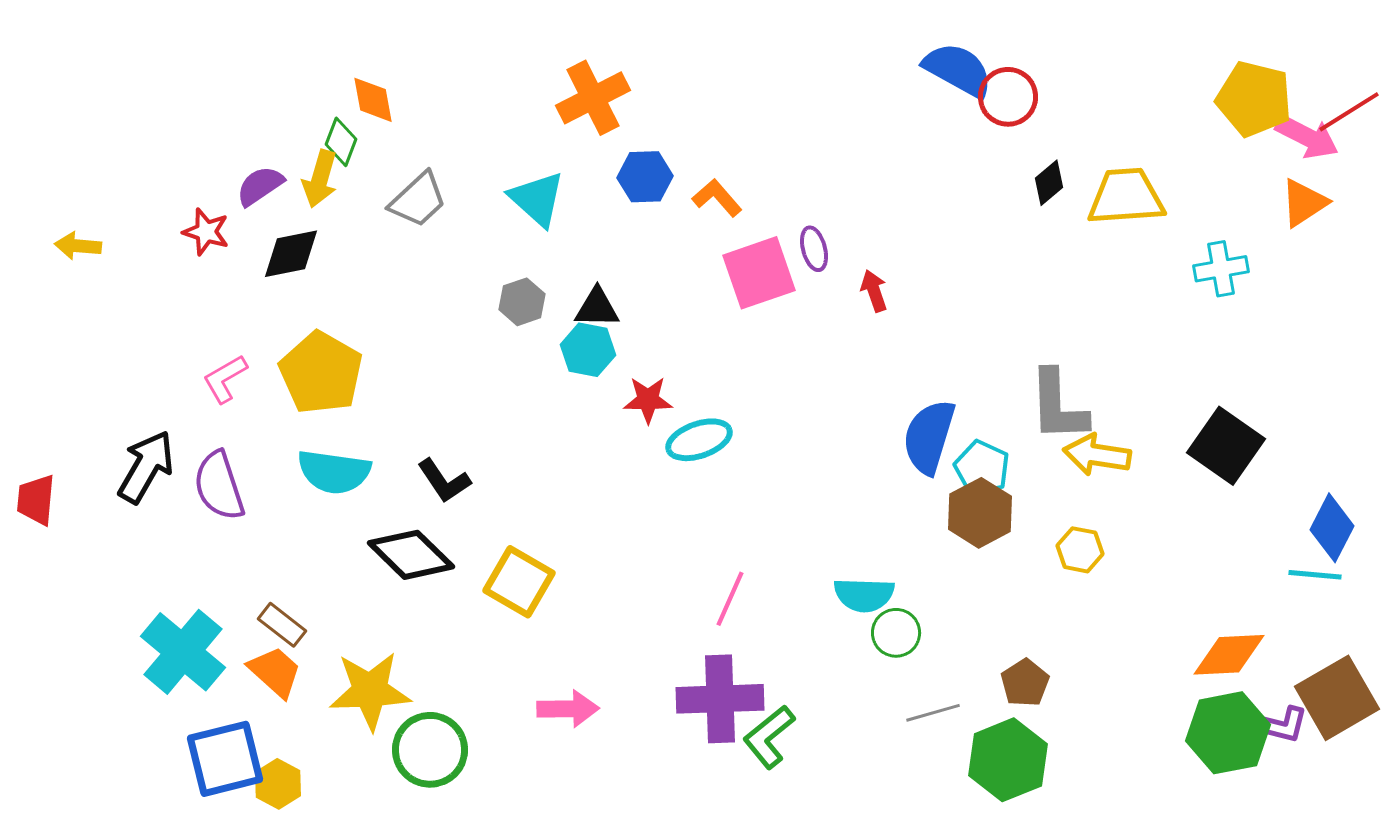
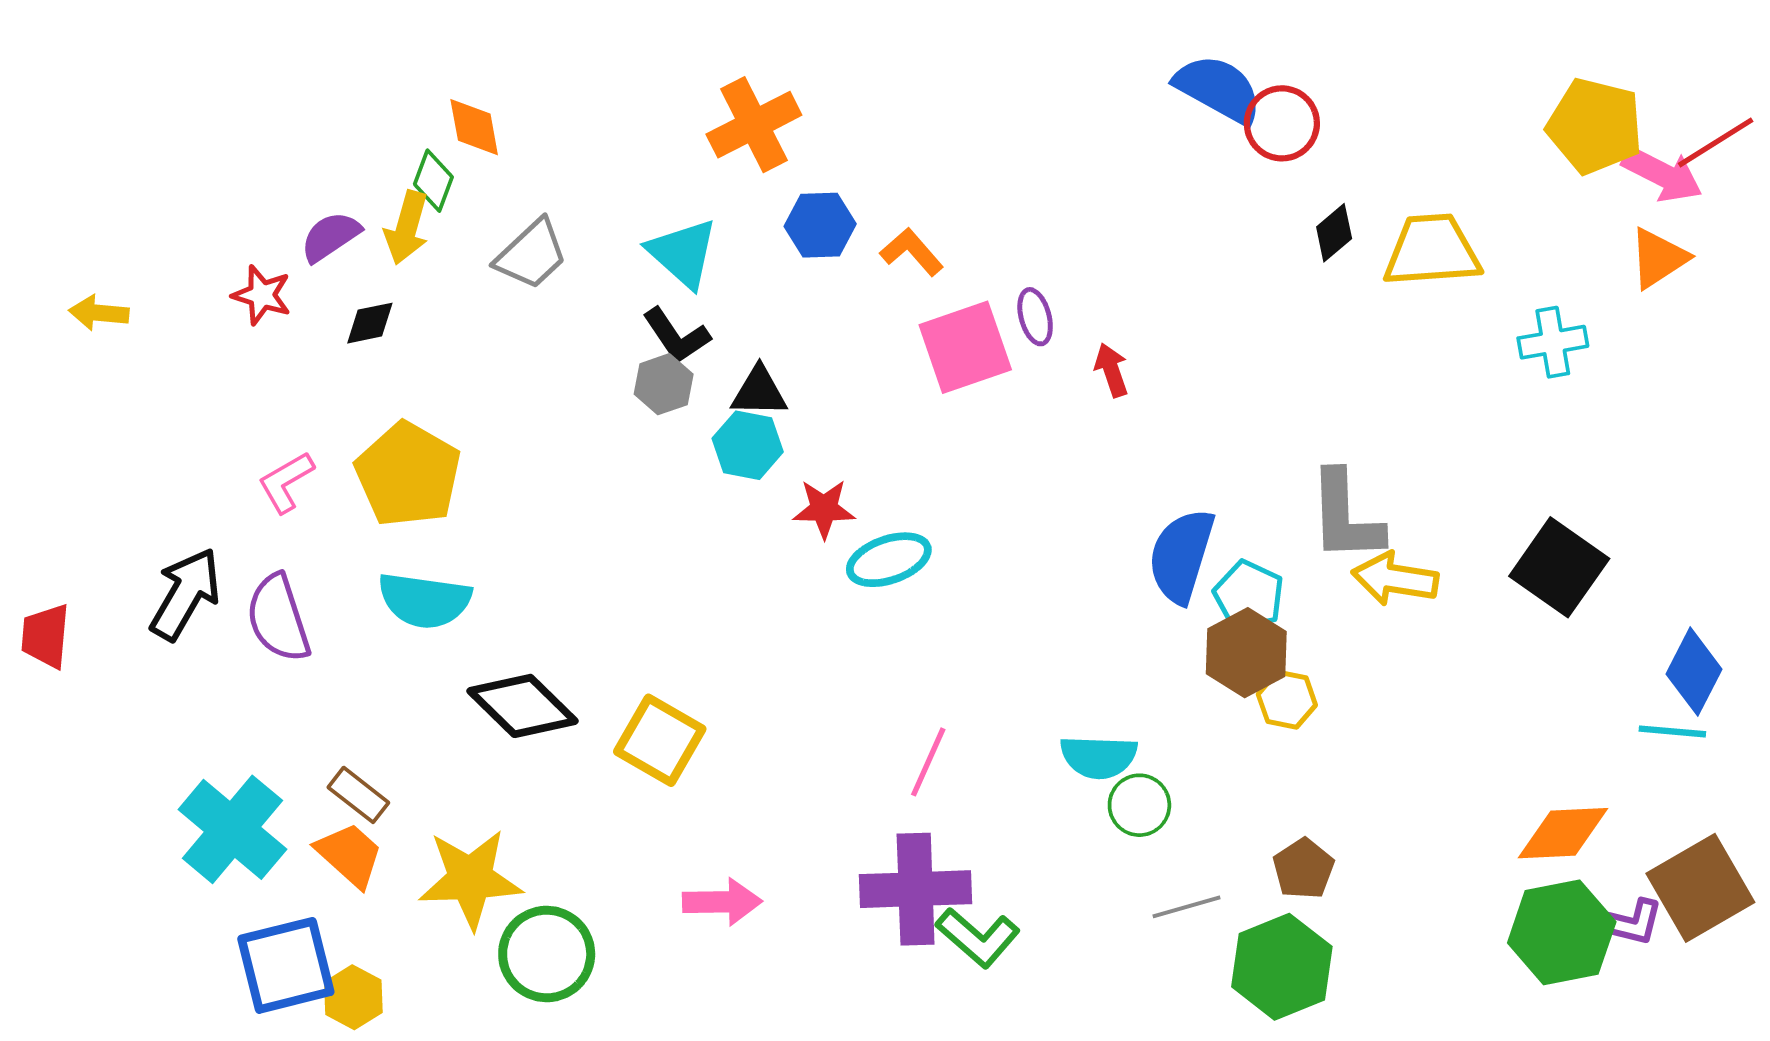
black diamond: (291, 254) -> (370, 323), size x0.7
black L-shape: (444, 481) -> (676, 336), moved
yellow hexagon: (1080, 550) -> (1287, 700), moved
green L-shape: (769, 737) -> (978, 937), turned -100

